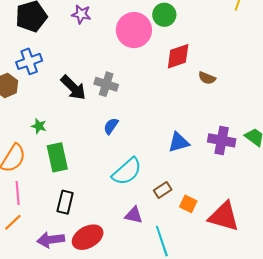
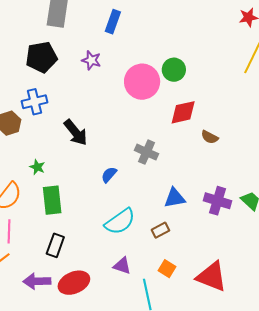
gray cross: (106, 84) -> (146, 152), moved
brown rectangle: (163, 190) -> (160, 230), moved
orange square: (188, 204) -> (167, 269), moved

